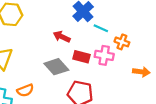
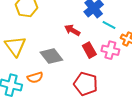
red rectangle: (81, 57) -> (89, 50), turned 42
gray diamond: (56, 67) -> (51, 56), moved

